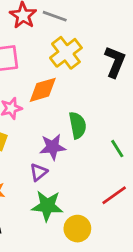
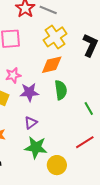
orange diamond: (43, 90) -> (52, 65), moved
purple star: (53, 147) -> (29, 92), moved

